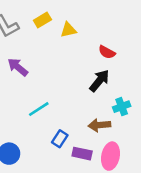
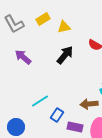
black arrow: (99, 81) -> (65, 55), moved
cyan line: (39, 109) -> (40, 101), moved

